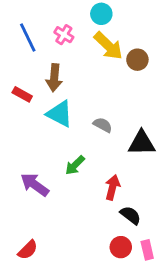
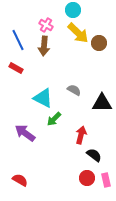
blue line: (28, 37) -> (18, 40), moved
brown arrow: (54, 78) -> (44, 46), moved
cyan triangle: (60, 114) -> (43, 98), moved
red semicircle: (28, 250) -> (20, 180), turned -105

